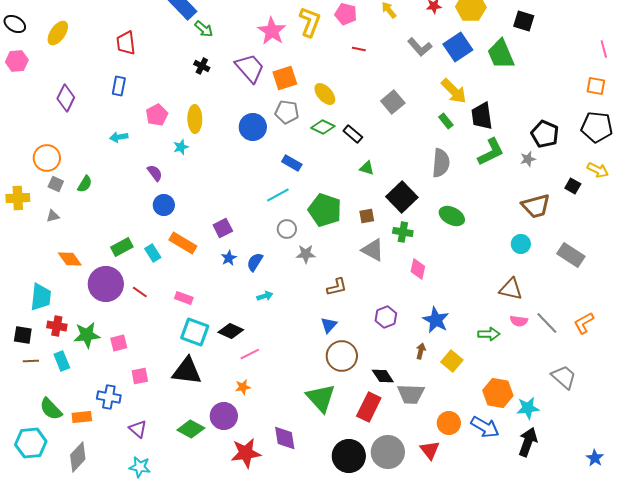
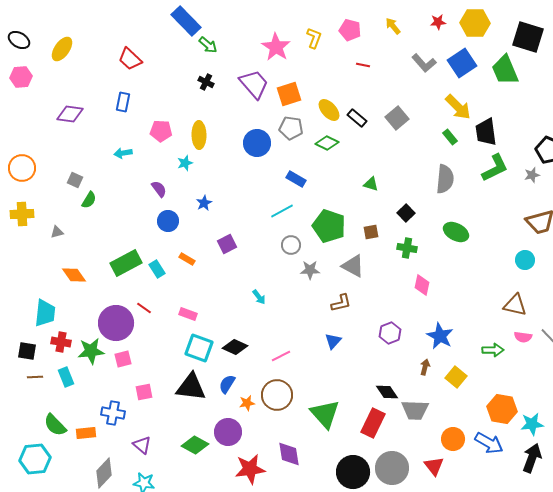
black square: (524, 21) -> (528, 37), size x1.5
yellow L-shape: (310, 22) -> (314, 38), size x0.7
red trapezoid: (126, 43) -> (130, 59), turned -40
purple diamond: (66, 98) -> (70, 114), turned 72
pink pentagon: (157, 115) -> (161, 131), turned 30
black rectangle: (353, 134) -> (357, 118), moved
orange circle: (47, 158) -> (22, 168), moved
gray square: (56, 184) -> (75, 180), moved
black square: (402, 197) -> (406, 213), size x0.6
orange rectangle: (183, 243) -> (187, 259), size x0.6
green rectangle: (122, 247) -> (126, 263), size x1.4
gray triangle: (373, 250) -> (353, 266), moved
blue star: (229, 258) -> (204, 203), moved
blue semicircle: (255, 262) -> (227, 384), moved
purple circle: (106, 284) -> (116, 323), moved
cyan arrow: (265, 296) -> (259, 297), moved, turned 70
pink line: (250, 354) -> (281, 356), moved
brown circle: (342, 356) -> (277, 395), moved
gray diamond: (78, 457) -> (104, 473), moved

